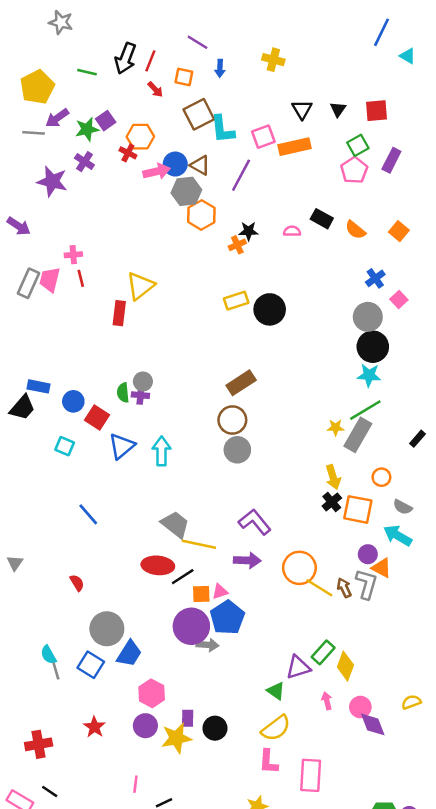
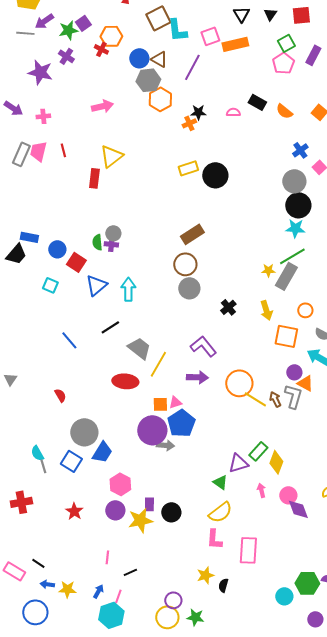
pink arrow: (157, 171) -> (102, 106), moved
pink cross: (73, 255) -> (43, 116), moved
black cross: (332, 502) -> (228, 307), moved
yellow line: (199, 544) -> (158, 364), turned -72
black line: (183, 577) -> (110, 327), moved
red cross: (39, 744) -> (21, 502), moved

